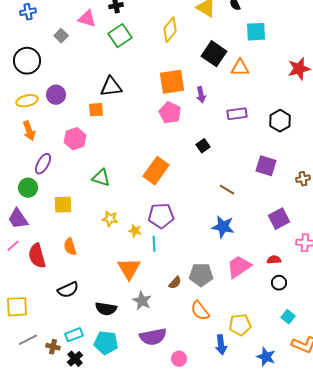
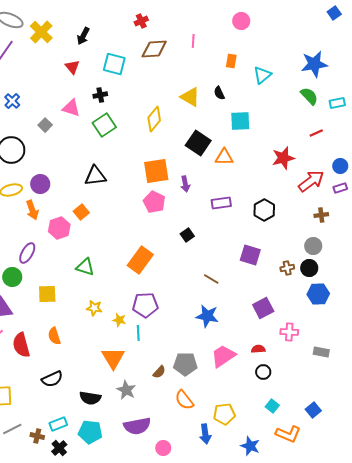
blue cross: (28, 12) -> (12, 101), turned -35
orange square: (96, 110) -> (81, 212), moved, turned -35
orange arrow: (29, 131) -> (32, 210), moved

